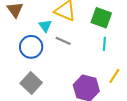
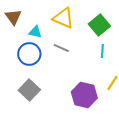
green square: (101, 18) -> (99, 25), turned 30
cyan triangle: (45, 26) -> (35, 32), moved, turned -40

